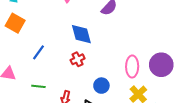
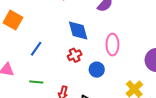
pink ellipse: (132, 67) -> (112, 45), moved
blue circle: (101, 86) -> (97, 70), moved

